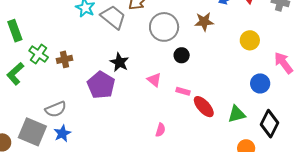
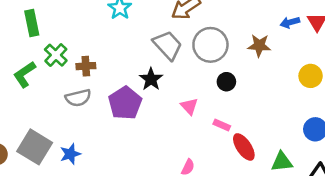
gray trapezoid: (113, 17) -> (168, 45), moved
gray semicircle: (56, 109) -> (78, 98), moved

